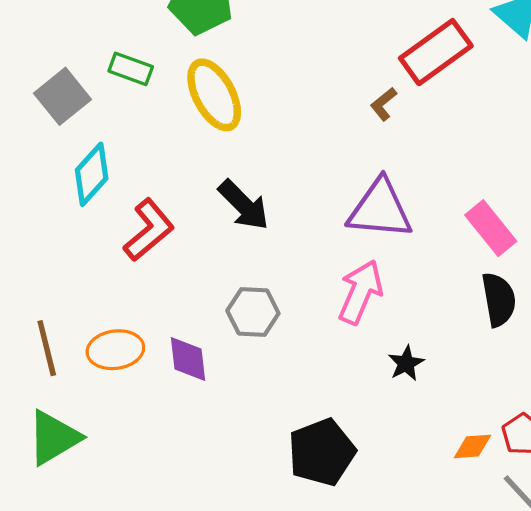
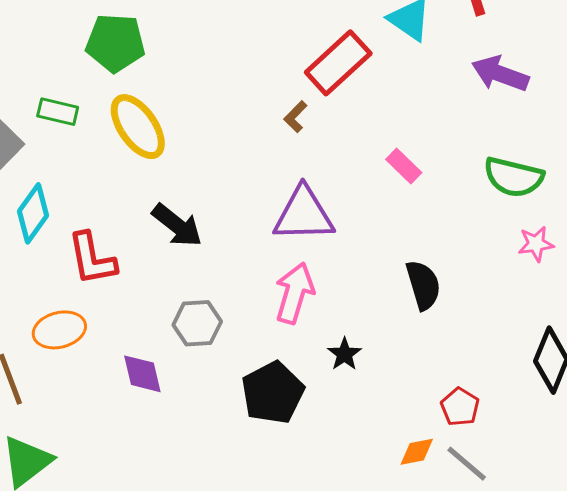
pink rectangle: (491, 228) -> (404, 166), moved, size x0.7
red L-shape: (149, 230) -> (92, 259), turned 126
orange ellipse: (115, 350) -> (59, 330), moved
orange diamond: (473, 446) -> (417, 452), moved
black pentagon: (322, 452) -> (273, 393), moved

